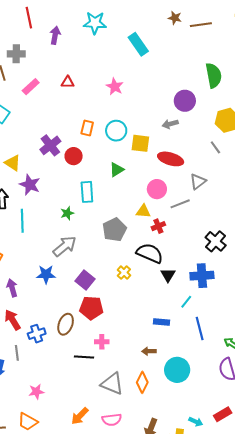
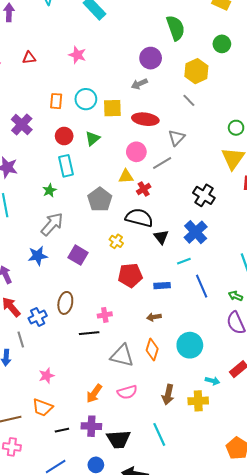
red circle: (74, 156) -> (64, 136), moved
blue cross: (202, 276) -> (196, 232), turned -30
cyan line: (186, 302) -> (184, 261), turned 40
red pentagon: (91, 308) -> (130, 275), moved
cyan circle: (177, 370) -> (190, 345), moved

